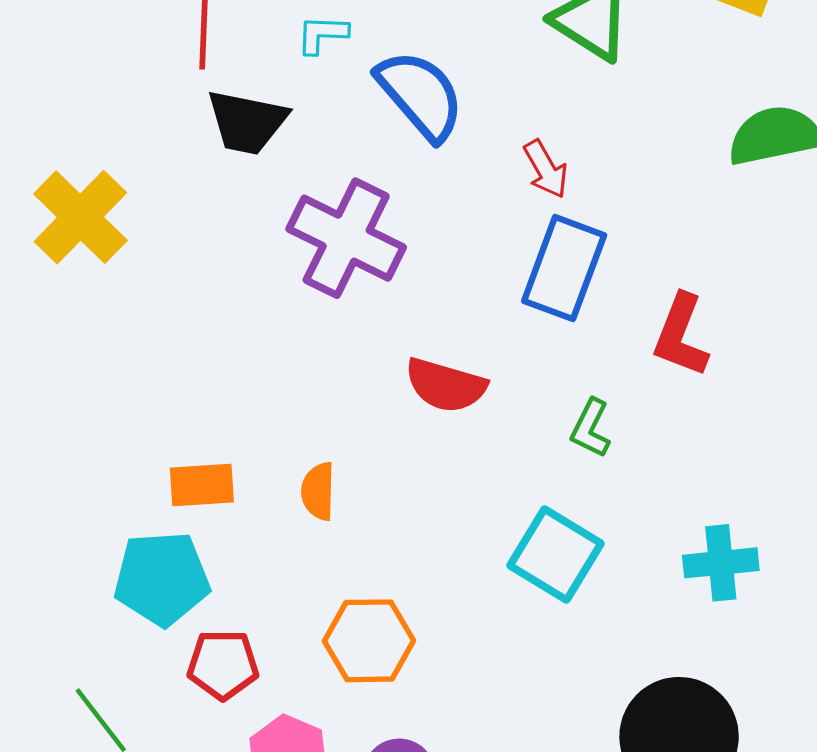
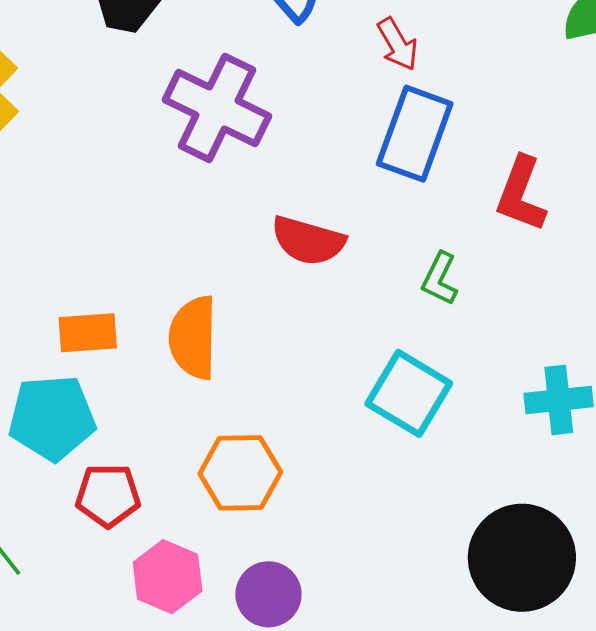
orange semicircle: (318, 491) -> (193, 338), size x1.6

